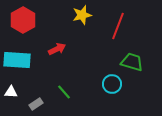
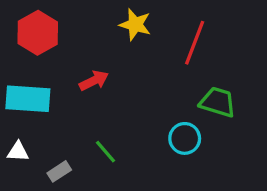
yellow star: (82, 15) -> (135, 25), turned 30

